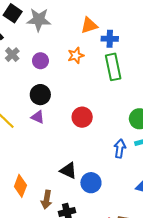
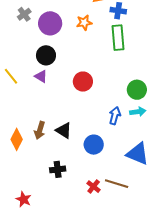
purple circle: (40, 61) -> (50, 23), size x1.5
blue circle: (91, 183) -> (94, 145), moved
brown arrow: (46, 200) -> (40, 130), moved

